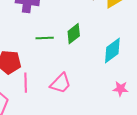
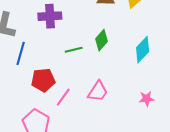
pink line: (26, 83) -> (63, 97), turned 48
pink star: (120, 89) -> (147, 99), moved

